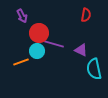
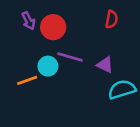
red circle: (39, 33) -> (53, 27), moved
cyan semicircle: (94, 69) -> (122, 89), turned 85

